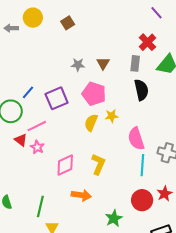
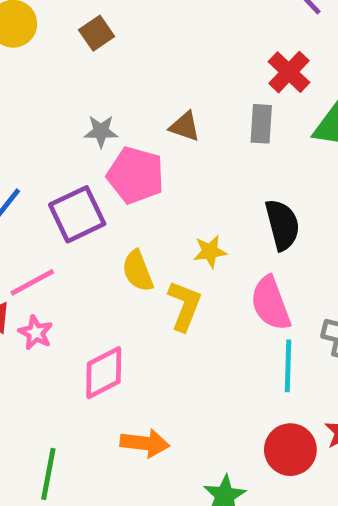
brown triangle: (103, 63) -> (185, 126), turned -40
gray star: (78, 65) -> (101, 131), moved
black semicircle: (141, 90) -> (282, 225), moved
pink pentagon: (94, 94) -> (136, 175), moved
yellow semicircle: (91, 123) -> (138, 271), moved, turned -42
yellow L-shape: (98, 164) -> (184, 306), moved

